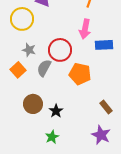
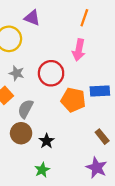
blue rectangle: (104, 45) -> (100, 91), moved
gray semicircle: (44, 68) -> (25, 109), moved

